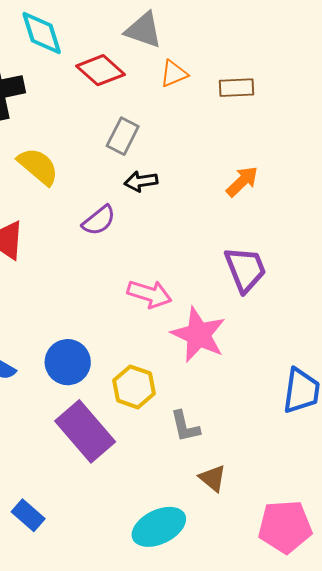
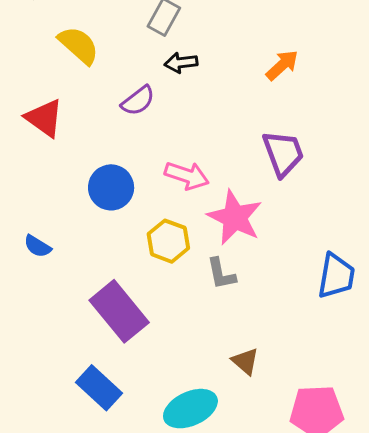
blue circle: (68, 362) -> (111, 187), moved
yellow hexagon: (134, 387) -> (168, 241), moved
gray L-shape: (185, 426) -> (221, 274), moved
blue rectangle: (28, 515) -> (99, 388), moved, size x1.4

